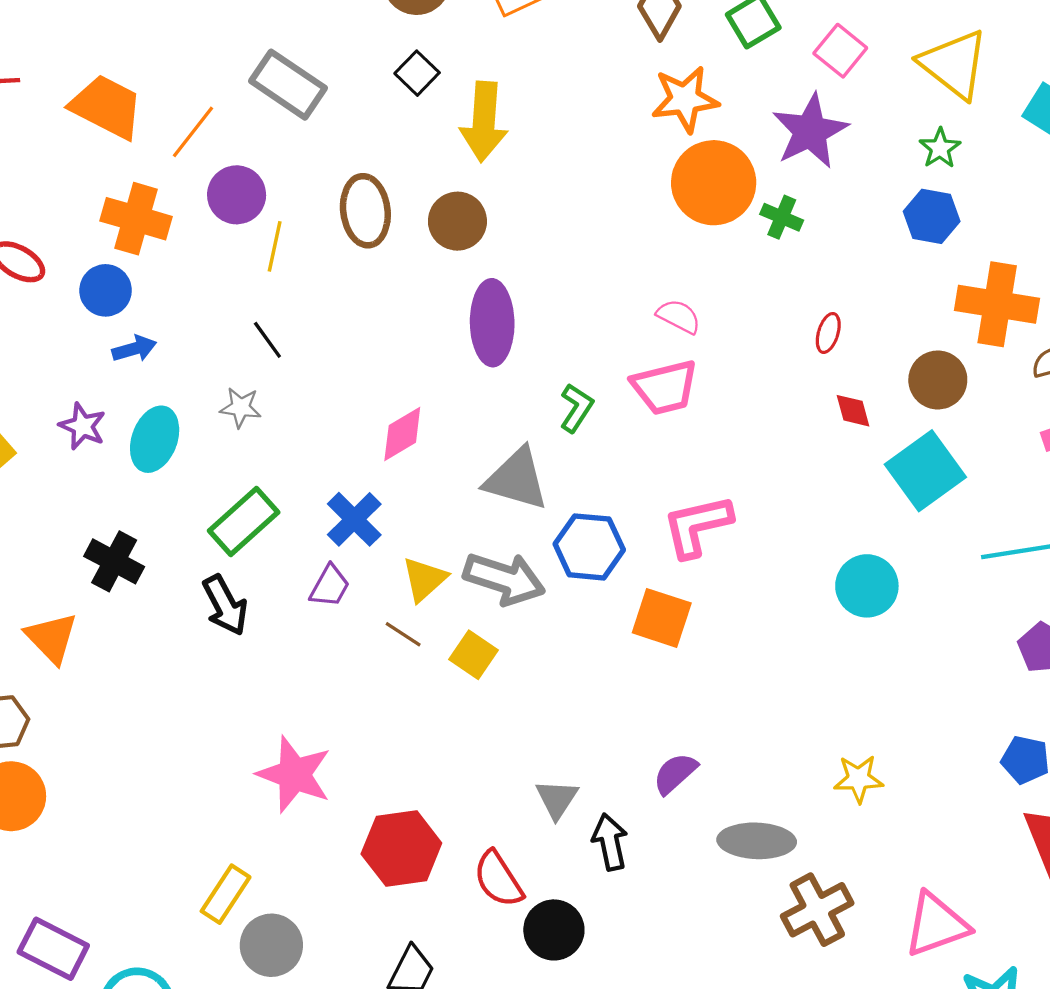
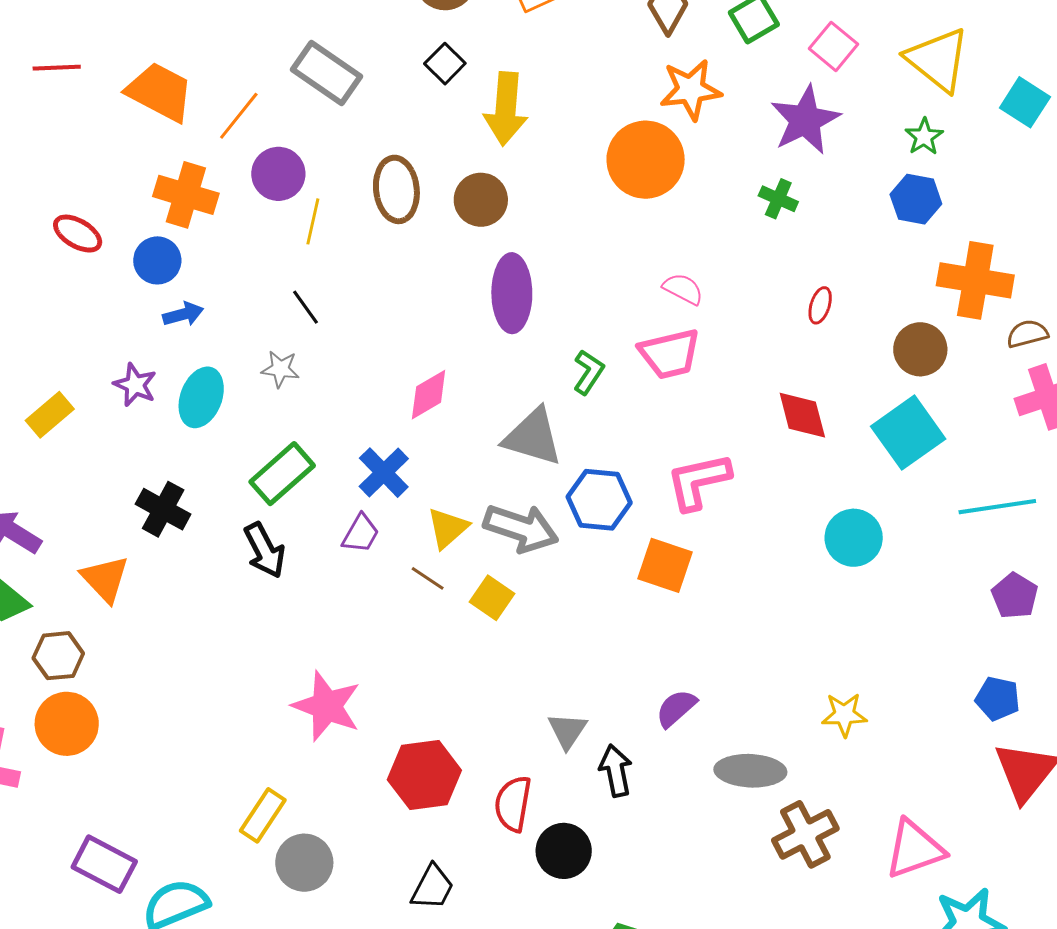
orange circle: (714, 183) -> (646, 160), moved
red diamond: (853, 411) -> (802, 415), moved, size x1.5
red semicircle: (498, 879) -> (513, 804), turned 42

